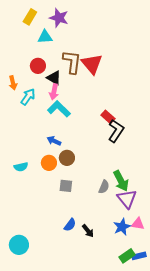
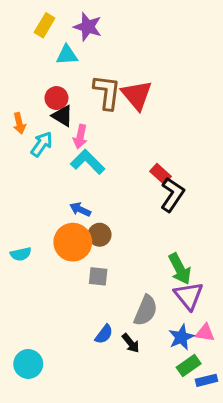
black triangle: (54, 78) -> (62, 116), moved
orange circle: (49, 163) -> (73, 242), size x1.6
cyan semicircle: (21, 167) -> (21, 254), moved
gray semicircle: (104, 187) -> (146, 310), moved, size x1.5
green rectangle: (127, 256) -> (189, 365), moved

